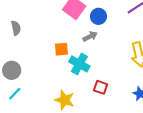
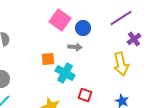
gray arrow: (90, 36) -> (75, 47), turned 32

